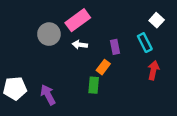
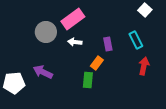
white square: (157, 20) -> (145, 10), moved
purple arrow: (48, 95) -> (43, 72), moved, turned -36

